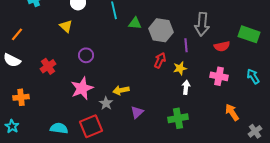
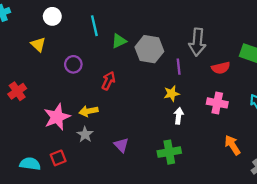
green triangle: (135, 23) -> (119, 41), turned -32
purple circle: (86, 55) -> (73, 64), moved
red arrow: (160, 60) -> (108, 81), moved
yellow arrow: (121, 90) -> (89, 111), moved
purple triangle: (137, 112) -> (121, 145), turned -32
red square: (91, 126) -> (58, 158), moved, size x0.6

